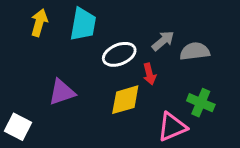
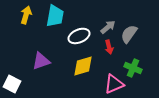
gray semicircle: (195, 51) -> (129, 34), turned -48
red arrow: (149, 74) -> (109, 47), moved

